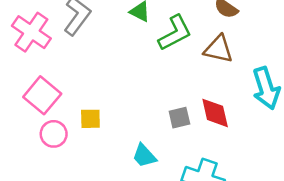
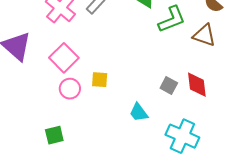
gray square: (179, 118) -> (169, 85), turned 36

